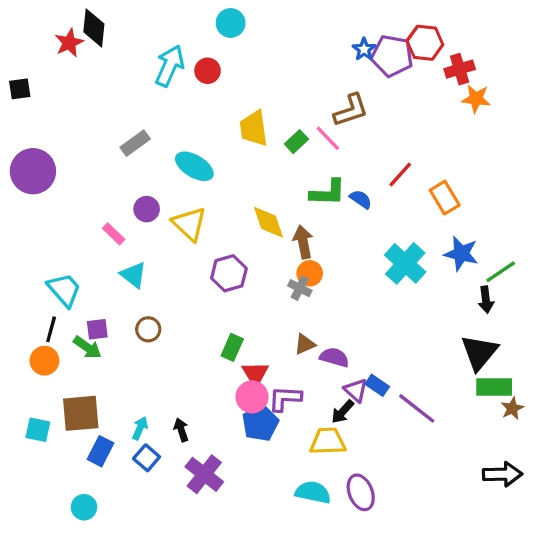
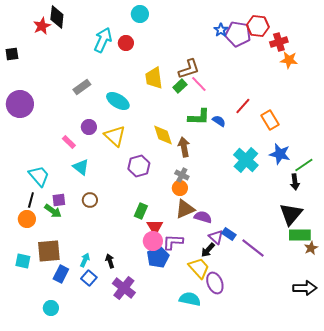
brown L-shape: (351, 110) -> (189, 69), moved
orange circle: (310, 273) -> (180, 188), moved
brown triangle: (305, 344) -> (185, 209), size x1.5
yellow trapezoid: (328, 441) -> (199, 268), turned 50
purple ellipse: (361, 492) -> (215, 283), moved

